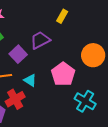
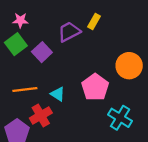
purple trapezoid: (40, 40) -> (69, 32), moved
purple square: (18, 54) -> (42, 52), moved

